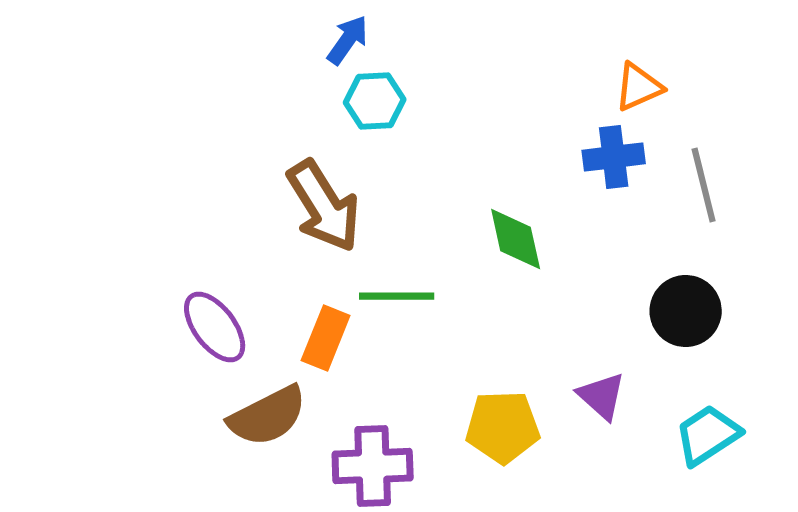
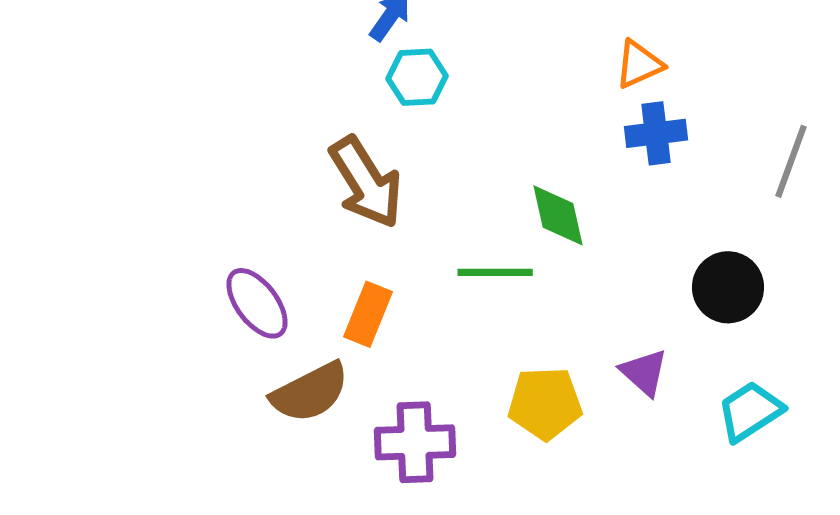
orange triangle: (639, 87) -> (639, 64), moved
gray line: (704, 185) -> (791, 161), moved, turned 34
green line: (397, 296) -> (495, 272), moved

